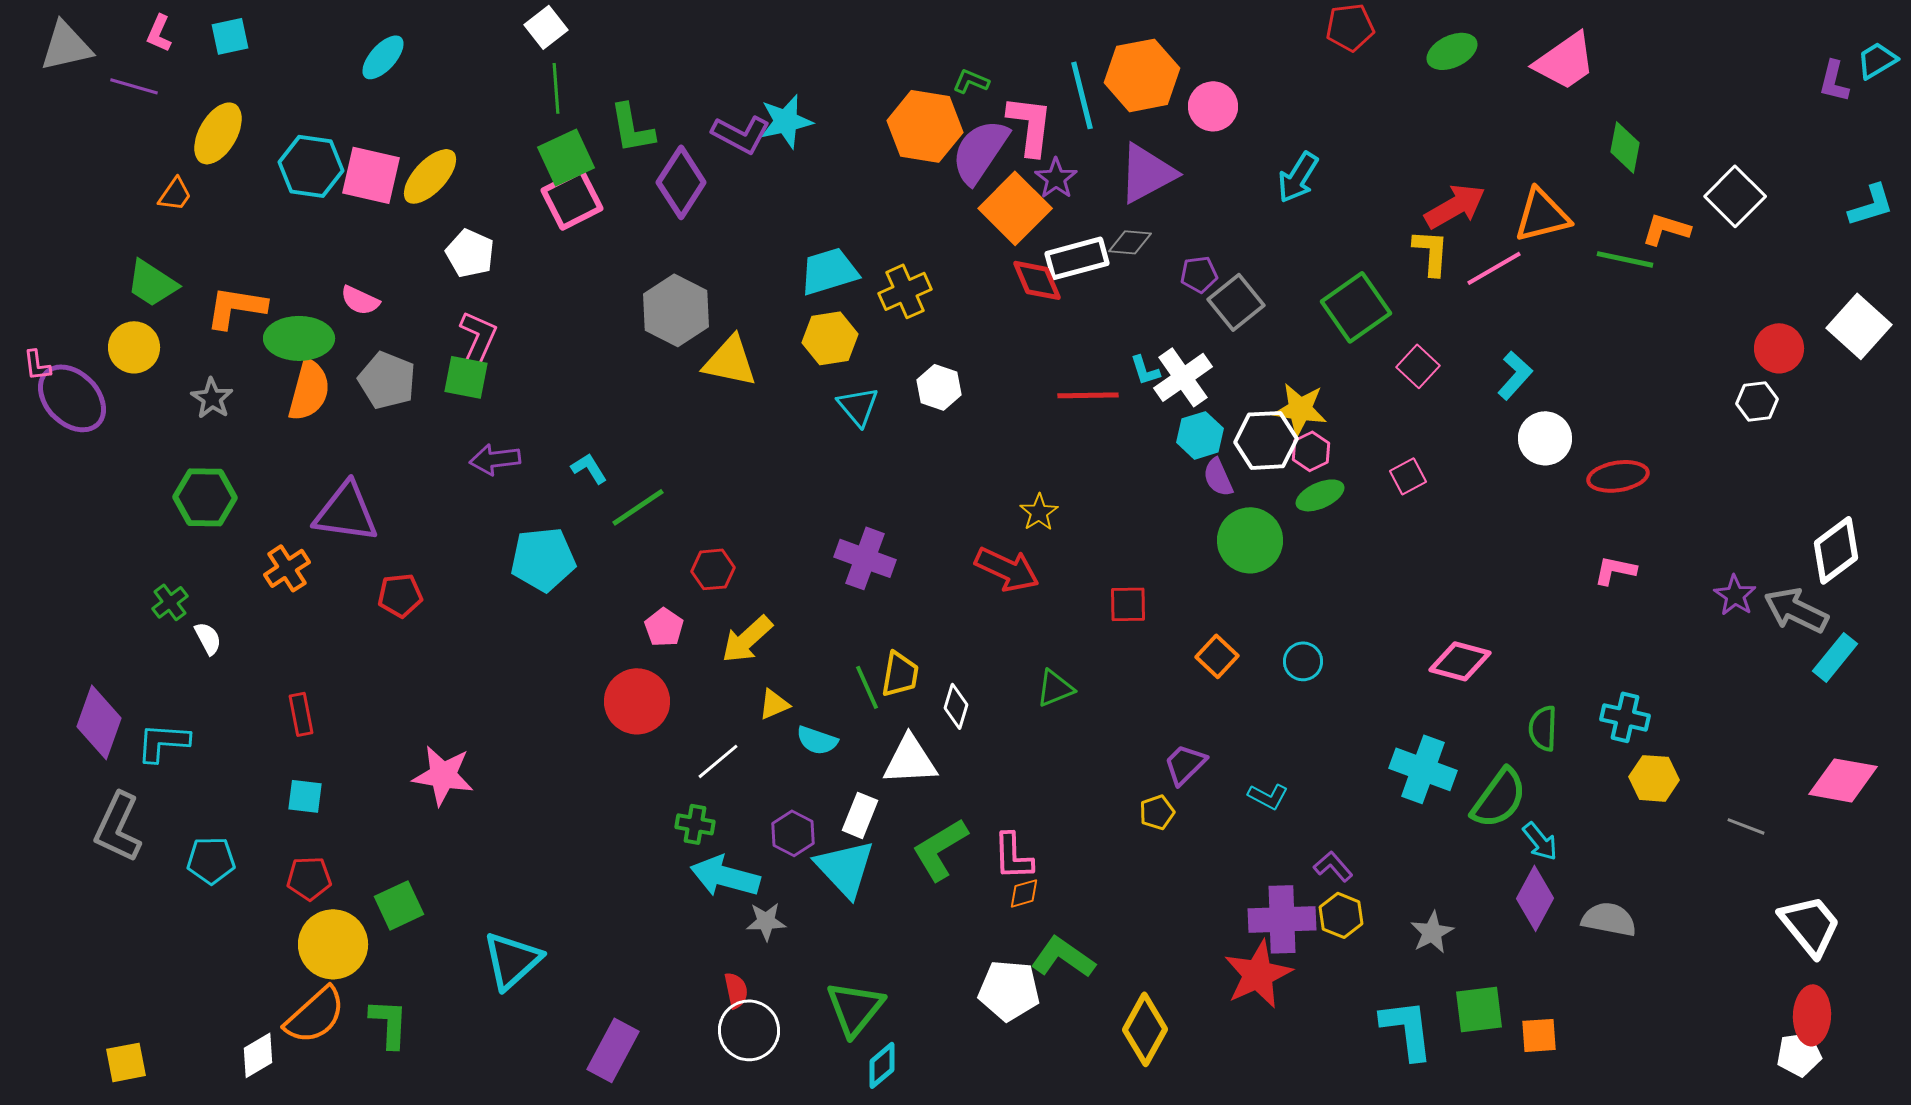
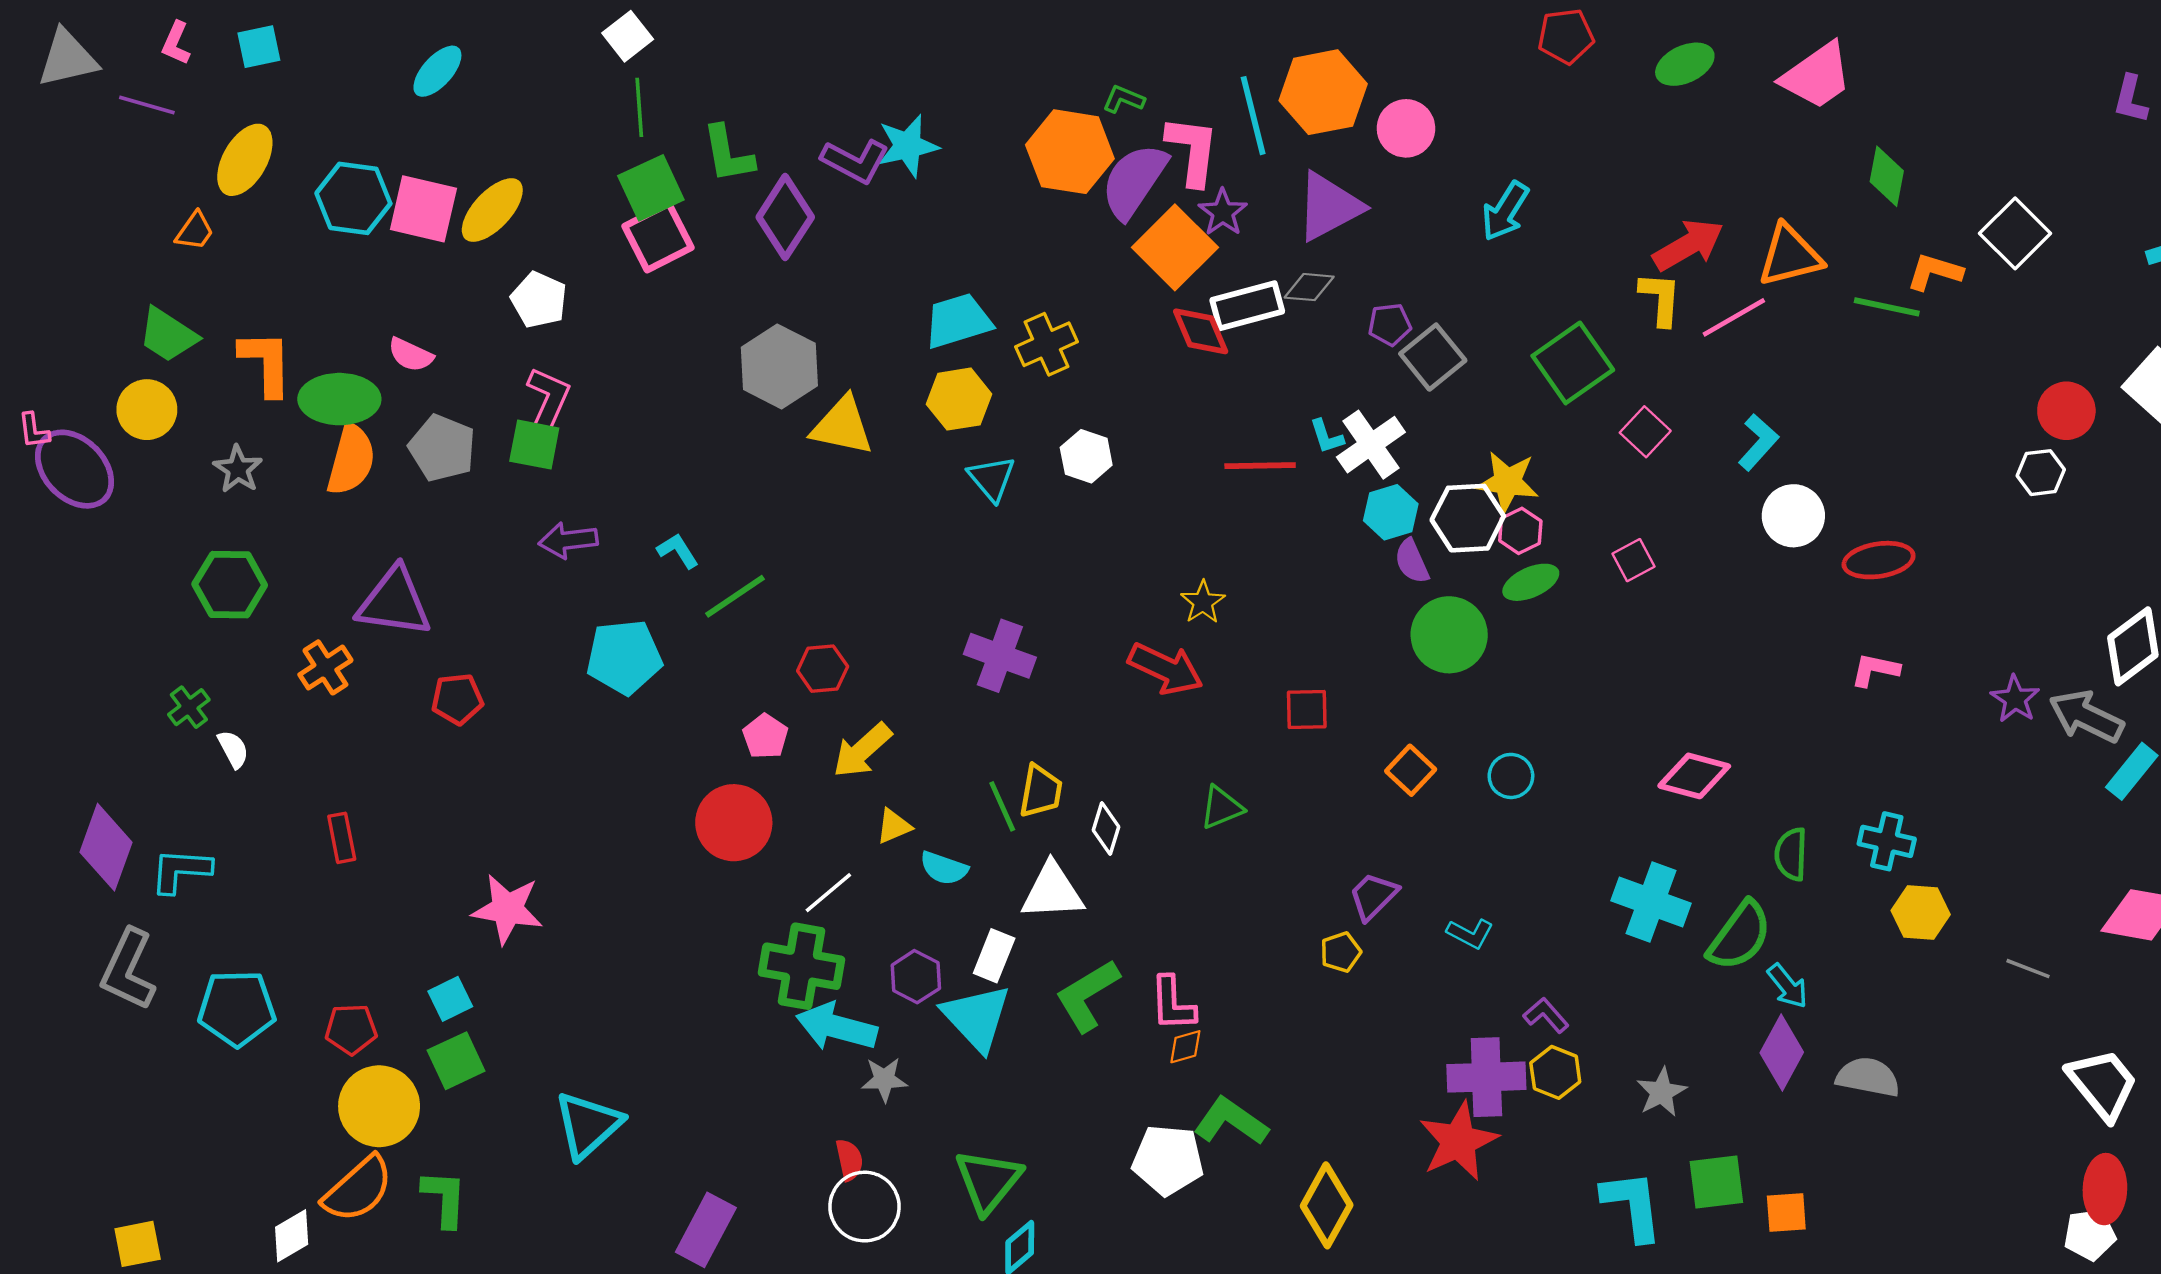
orange L-shape: (236, 307) -> (266, 363), turned 80
cyan square: (305, 796) -> (450, 999), moved, turned -33
green cross: (695, 824) -> (802, 966), size x1.8
cyan pentagon: (211, 860) -> (237, 1008), size x1.4

